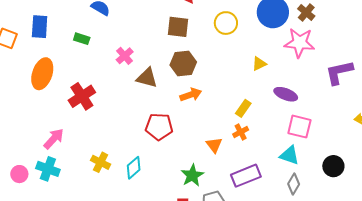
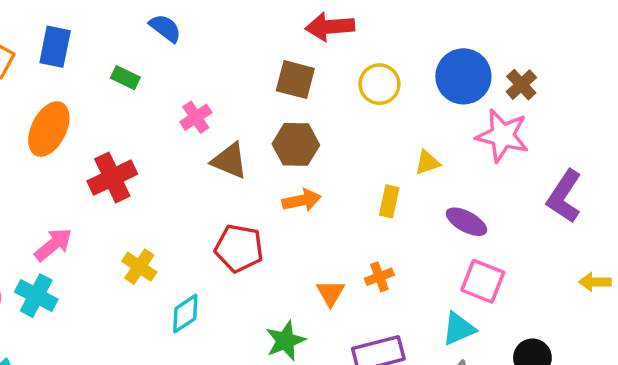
purple L-shape: (339, 72) -> (564, 196), turned -52
yellow rectangle: (243, 108) -> (389, 201), moved, turned -30
cyan triangle: (289, 155) -> (459, 329), turned -50
yellow cross: (101, 162) -> (139, 267), moved

